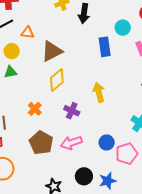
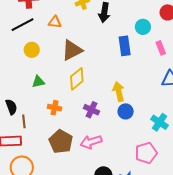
orange triangle: (28, 33) -> (55, 22), moved
green triangle: (10, 72) -> (38, 82), moved
orange cross: (35, 109) -> (55, 108), turned -32
blue circle: (107, 142) -> (126, 111), moved

